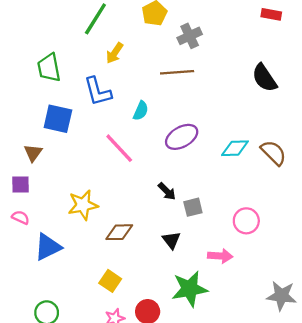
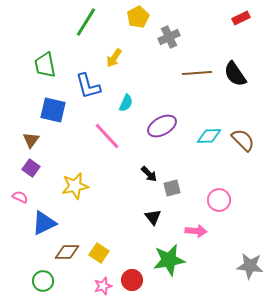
red rectangle: (271, 14) -> (241, 18), turned -36
yellow arrow: (115, 53) -> (114, 58), moved
brown line: (177, 72) -> (197, 73), moved
purple square: (21, 185) -> (31, 168), moved, turned 36
brown diamond: (119, 232) -> (67, 252), moved

